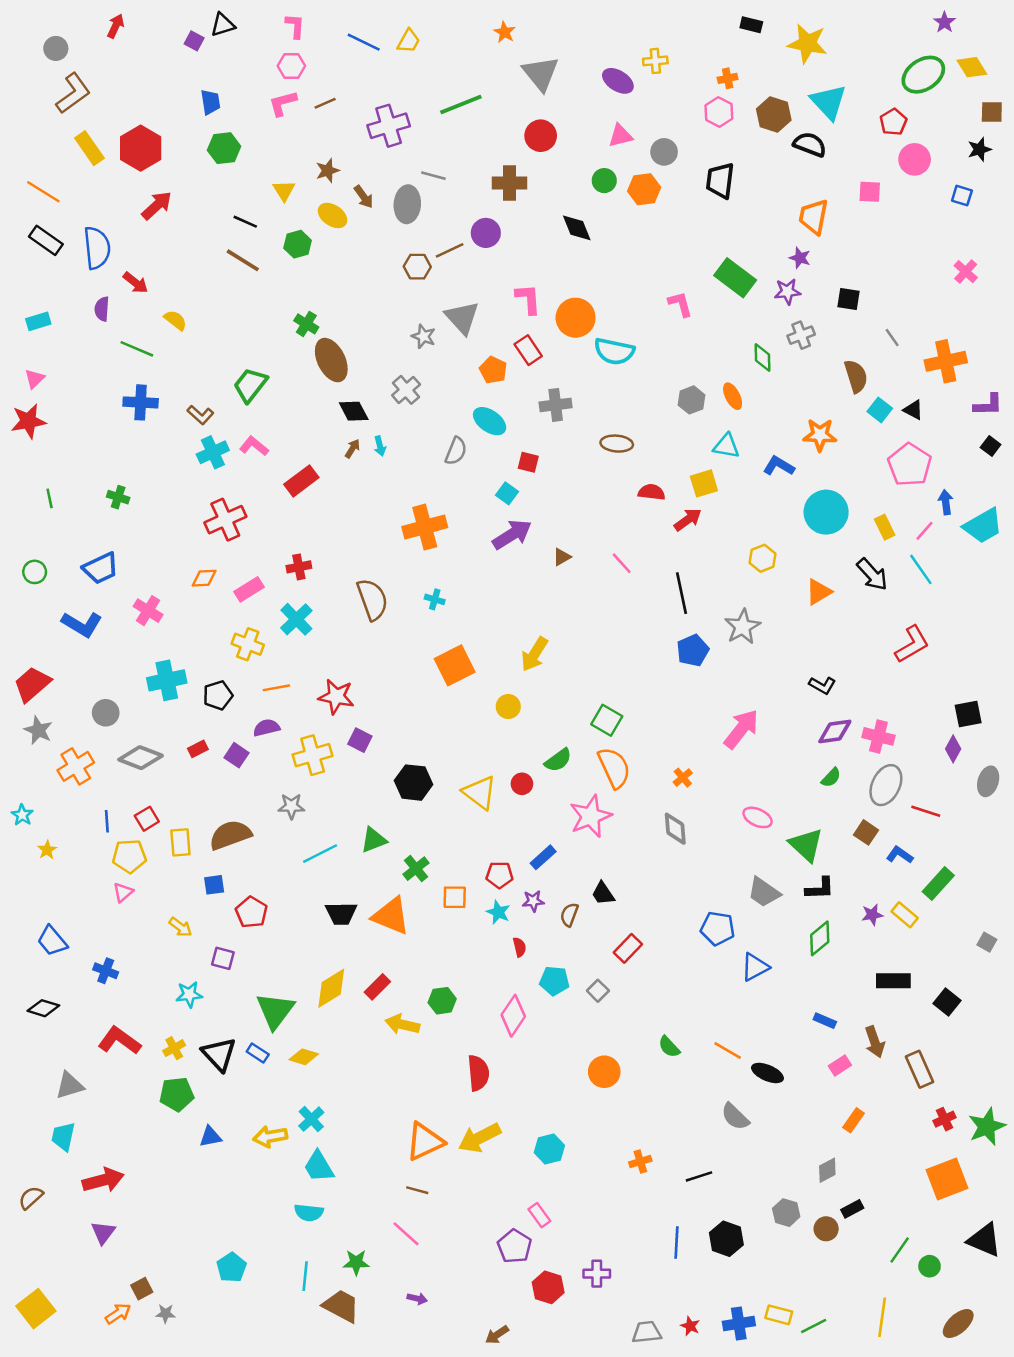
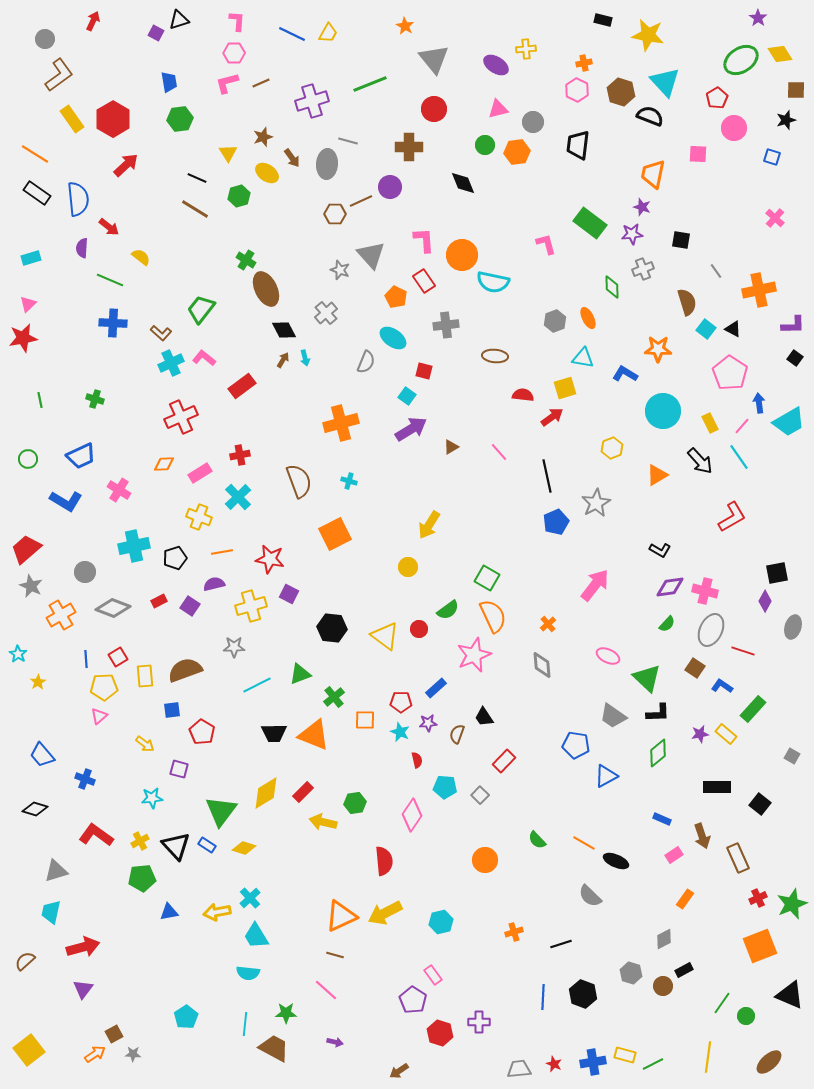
orange square: (455, 665) -> (335, 534), moved

